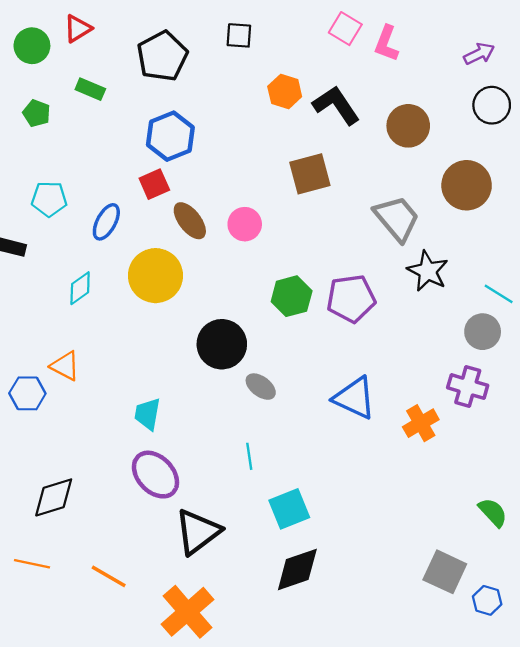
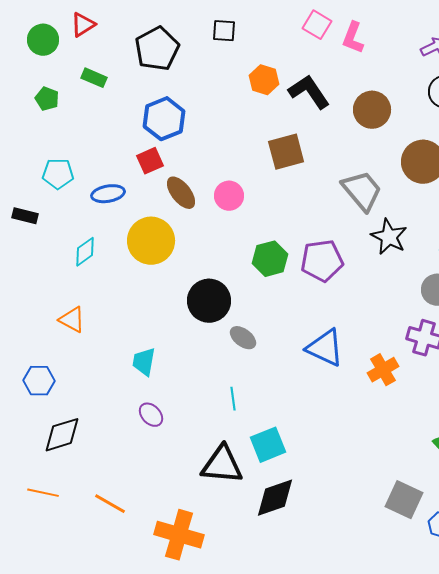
blue ellipse: (106, 222) -> (108, 194), turned 52
blue hexagon: (27, 393) -> (39, 381), moved
purple ellipse: (155, 475) -> (151, 415), size x0.6
black triangle: (198, 532) -> (222, 465), moved, turned 42
orange cross: (188, 612) -> (179, 535), turned -33

